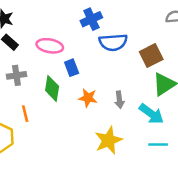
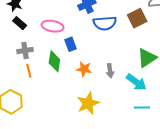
brown square: (151, 55) -> (137, 18), moved
orange line: (25, 114) -> (29, 71), moved
yellow star: (109, 140) -> (88, 103), moved

